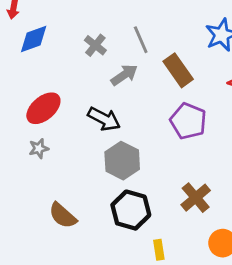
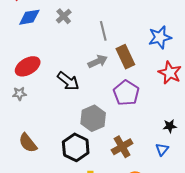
gray cross: (95, 45) -> (64, 16), moved
gray arrow: (124, 75) -> (98, 61), moved
gray hexagon: (122, 161) -> (93, 118), moved

